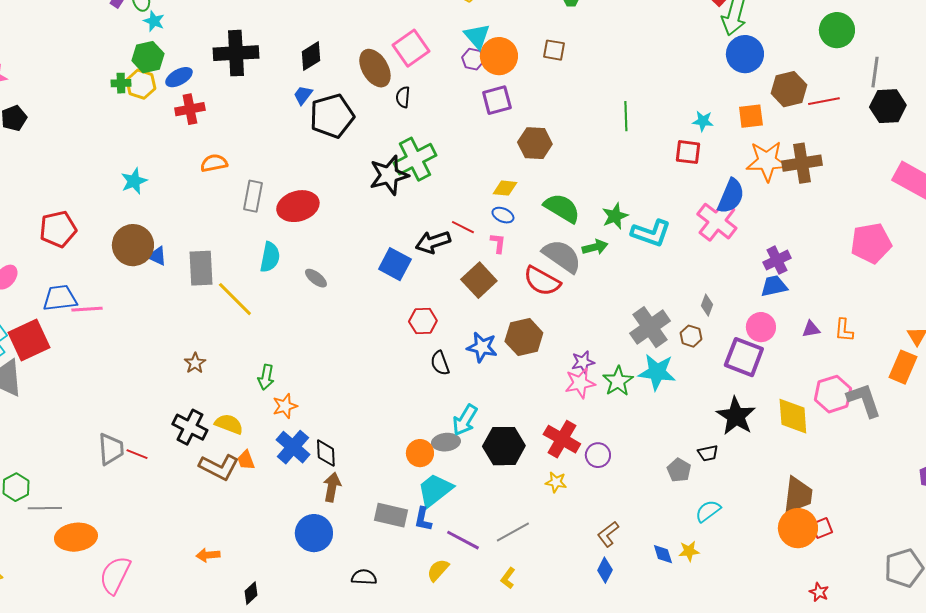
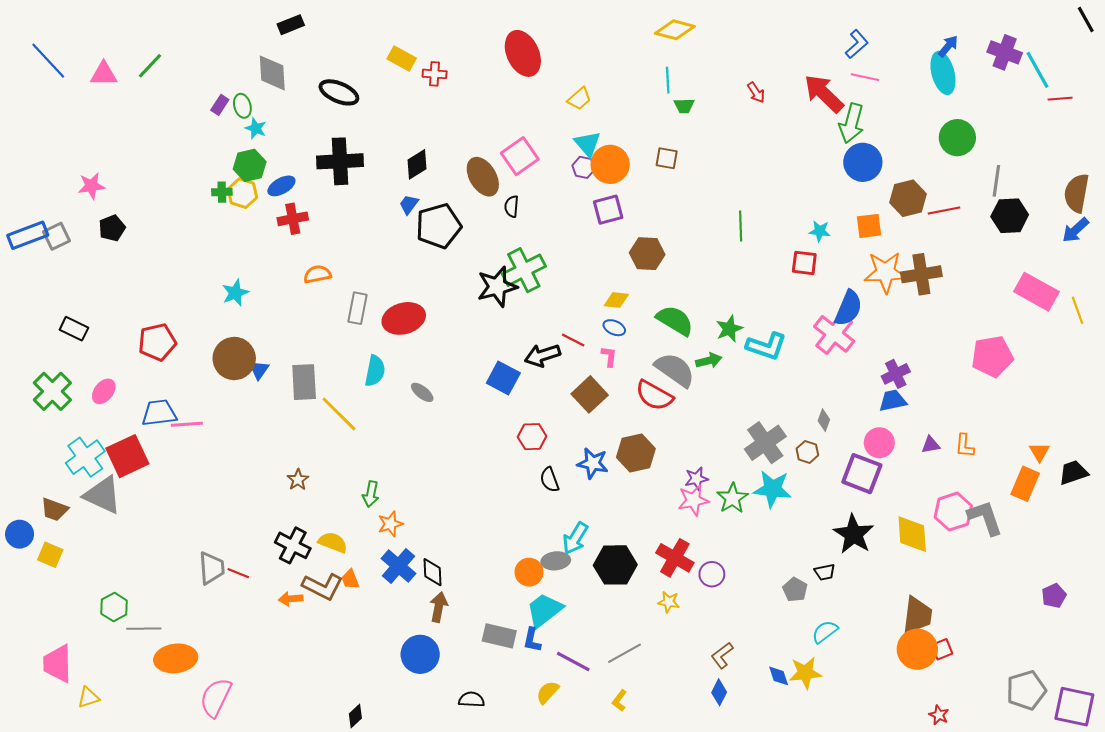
blue triangle: (157, 256) -> (259, 370), turned 40
yellow star: (689, 551) -> (805, 673), size x1.5
orange arrow: (208, 555) -> (291, 599), moved

